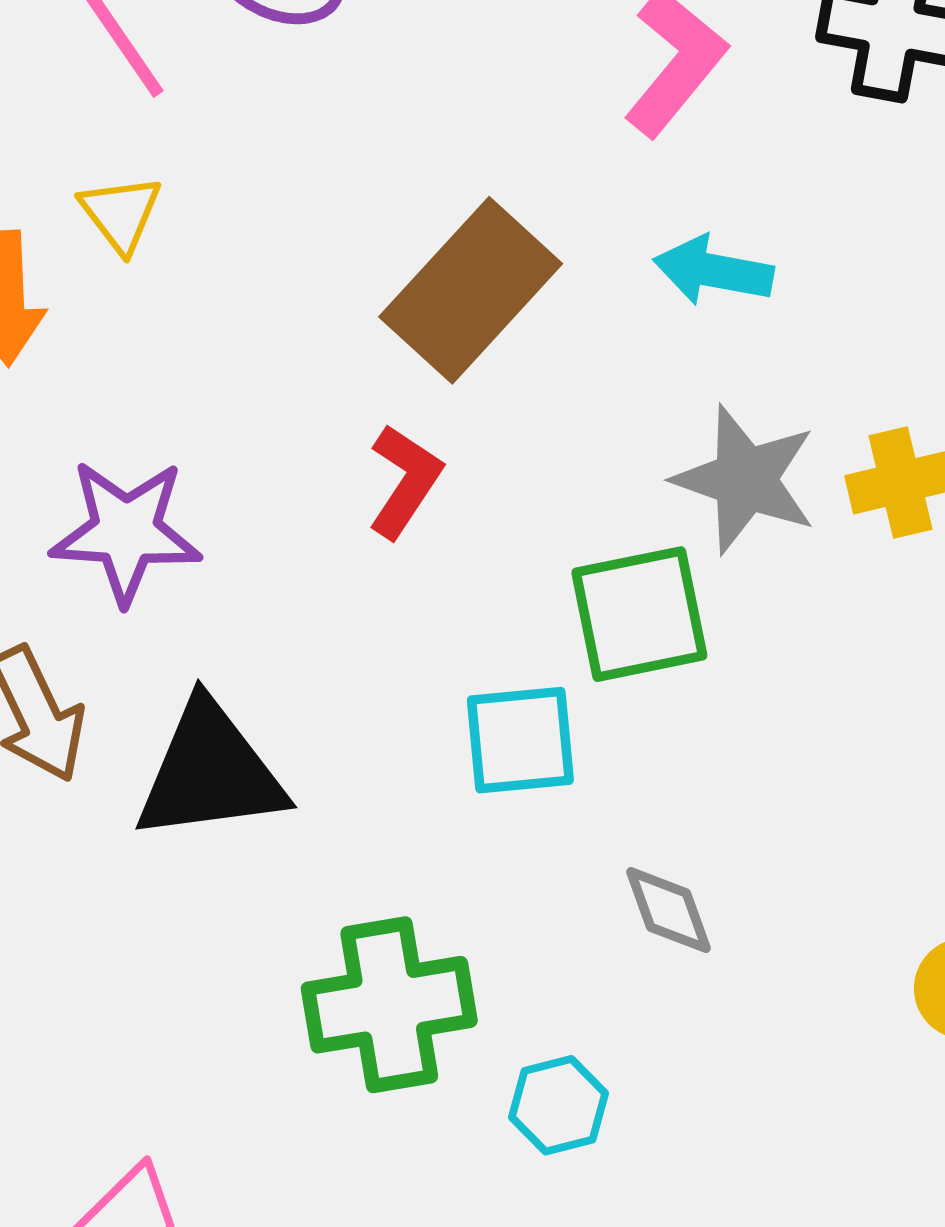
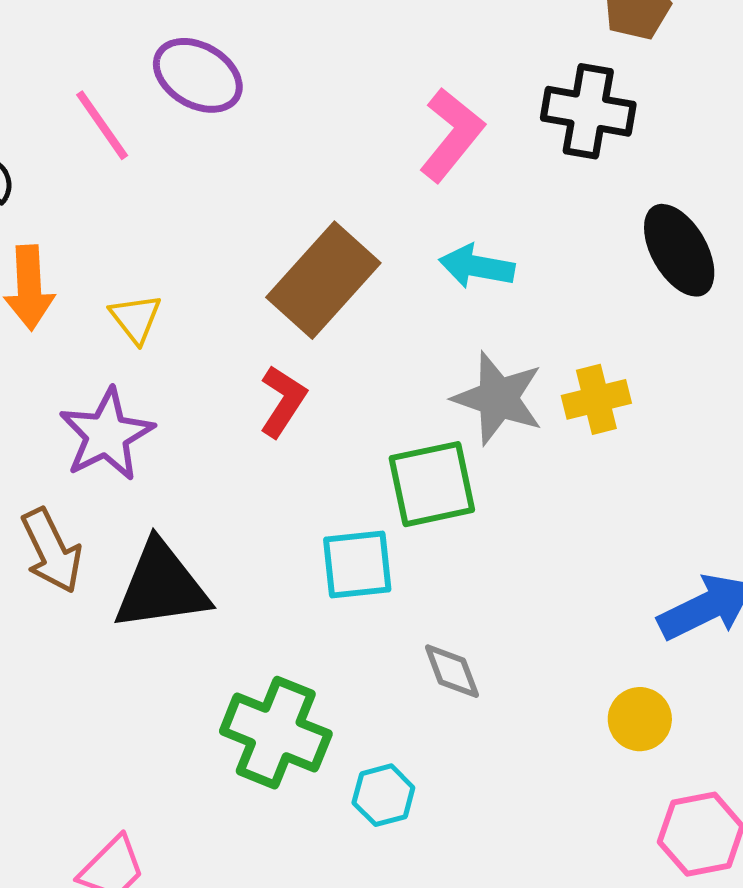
yellow triangle: (121, 213) -> (136, 318), moved
purple star: (126, 531) -> (107, 435), turned -30
green cross: (389, 1005) -> (276, 733), turned 32

